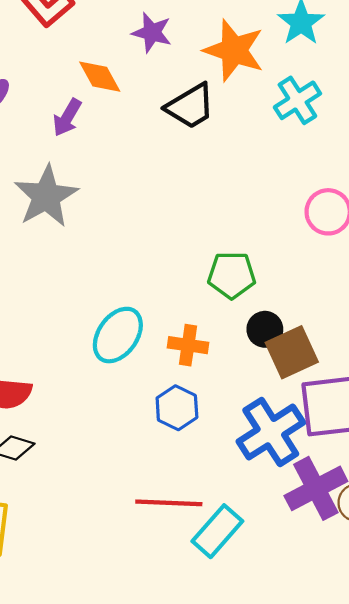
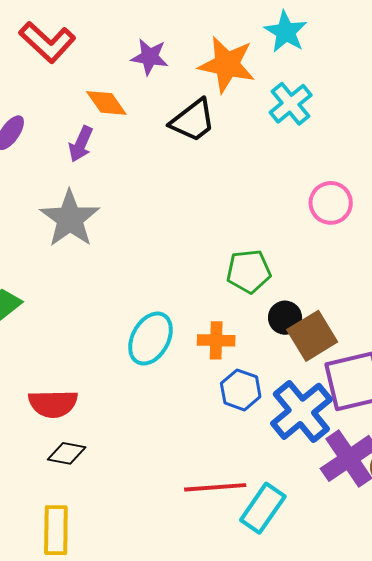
blue hexagon: (177, 408) -> (241, 390), moved

